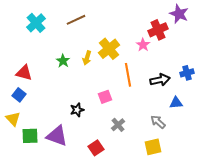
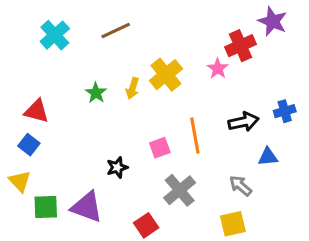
orange line: (128, 75) -> (195, 135), moved
gray cross: (118, 125) -> (180, 190), size x1.5

